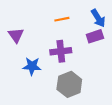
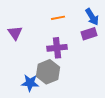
blue star: (32, 66) -> (30, 83), moved
gray hexagon: (69, 84) -> (48, 72), moved

